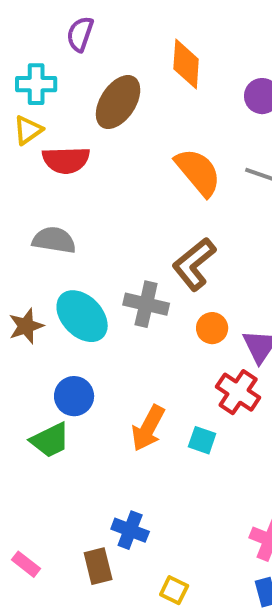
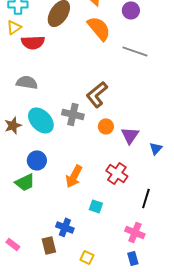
orange semicircle: (198, 172) -> (99, 28), moved
red cross: (238, 392) -> (117, 173), moved
cyan square: (202, 440) -> (96, 206), moved

